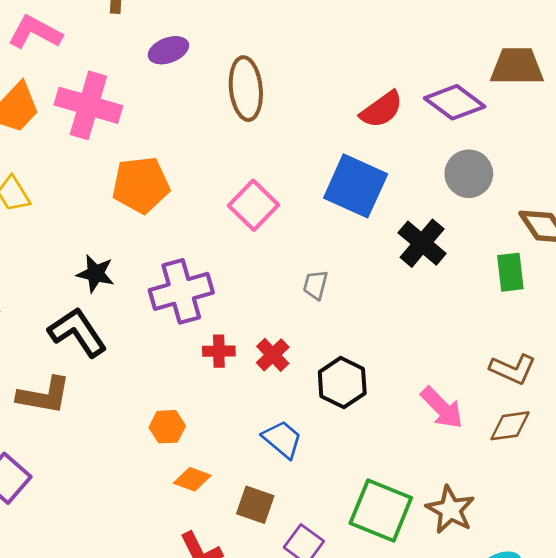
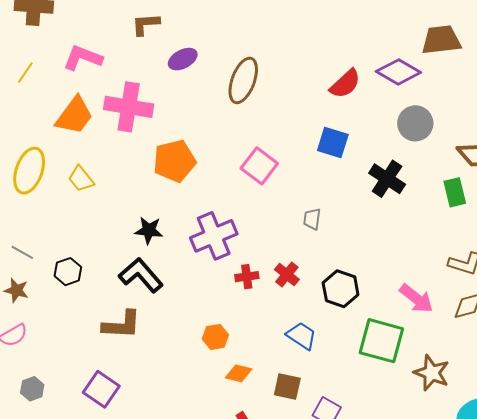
brown ellipse: (246, 89) -> (243, 80), turned 33
blue square: (356, 186) -> (333, 143), size x0.7
green square: (381, 511) -> (381, 341), moved

